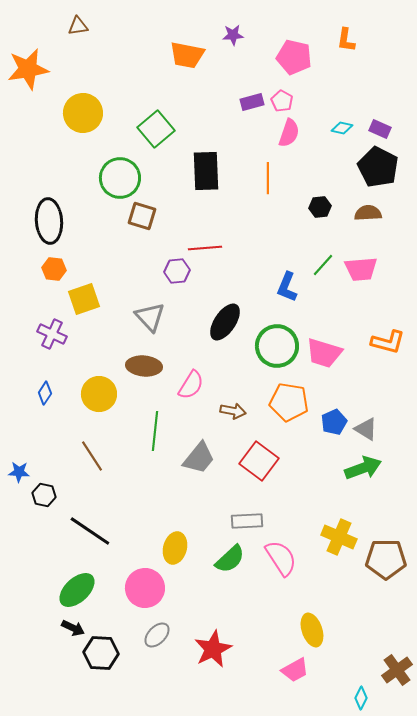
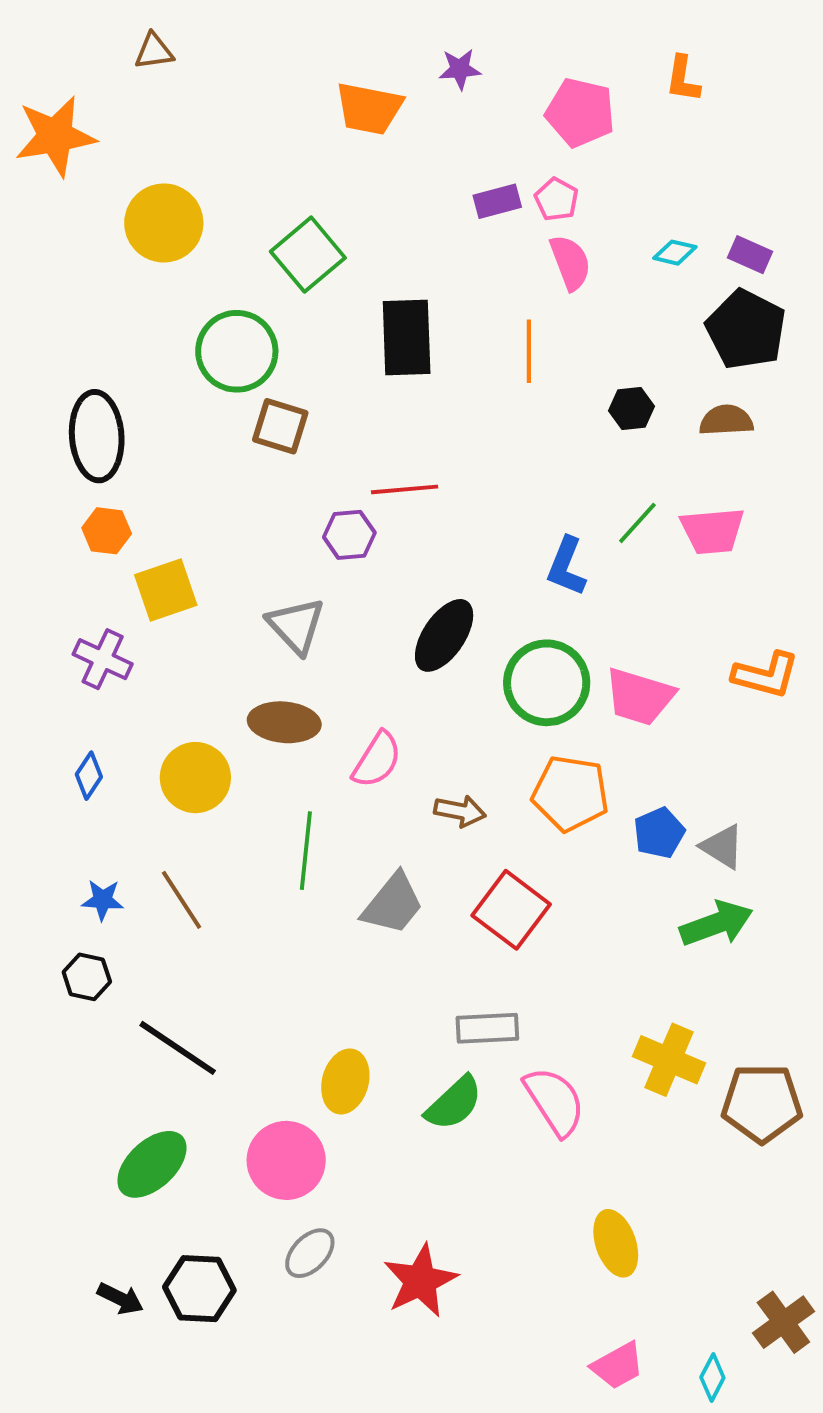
pink semicircle: (289, 133) -> (570, 262), turned -40
blue star: (19, 472) -> (103, 900), moved
black arrow: (73, 628) -> (120, 1299), moved
pink trapezoid: (295, 670) -> (618, 1366), moved

